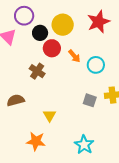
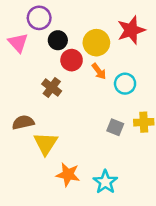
yellow circle: (63, 25) -> (96, 43), moved
yellow triangle: (50, 115) -> (46, 143), moved, size x1.5
orange star: (36, 141) -> (68, 175), moved

